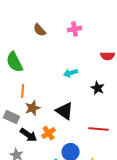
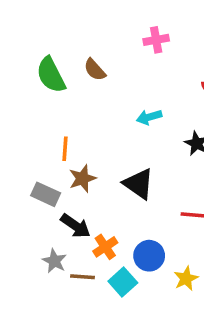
brown semicircle: (40, 30) -> (95, 70), moved
green semicircle: (15, 62) -> (51, 75), moved
orange cross: (49, 133) -> (105, 247), moved

